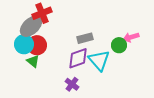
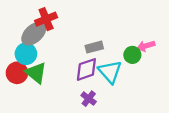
red circle: (37, 45) -> (17, 73), moved
green triangle: (33, 61) -> (36, 73), size x1.5
purple cross: (72, 84) -> (89, 99), moved

